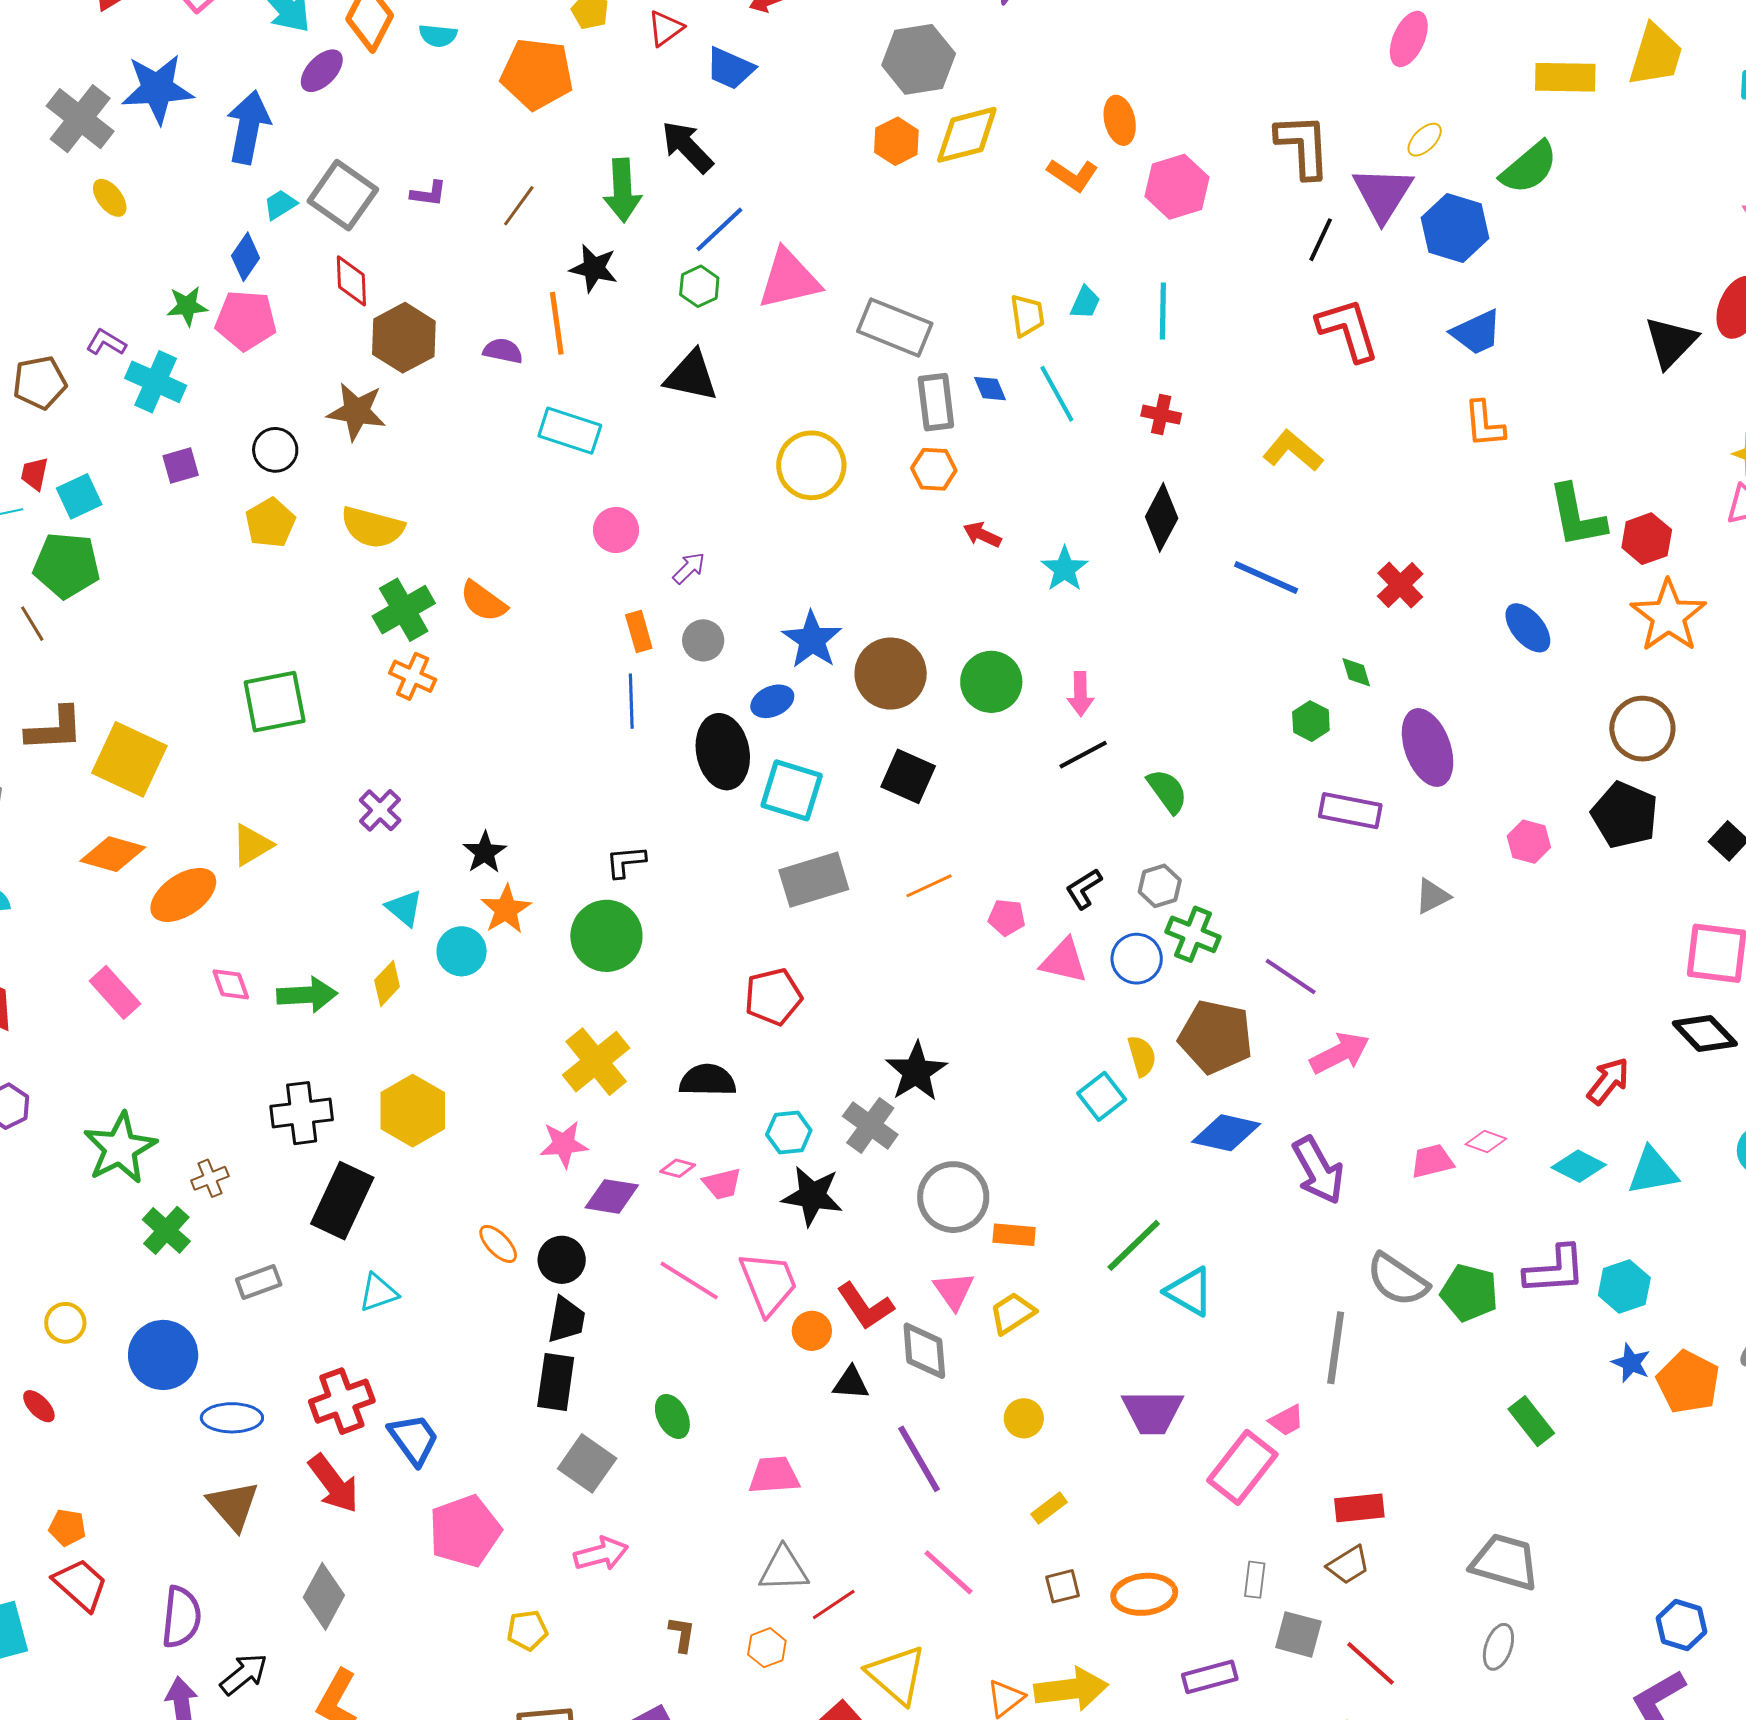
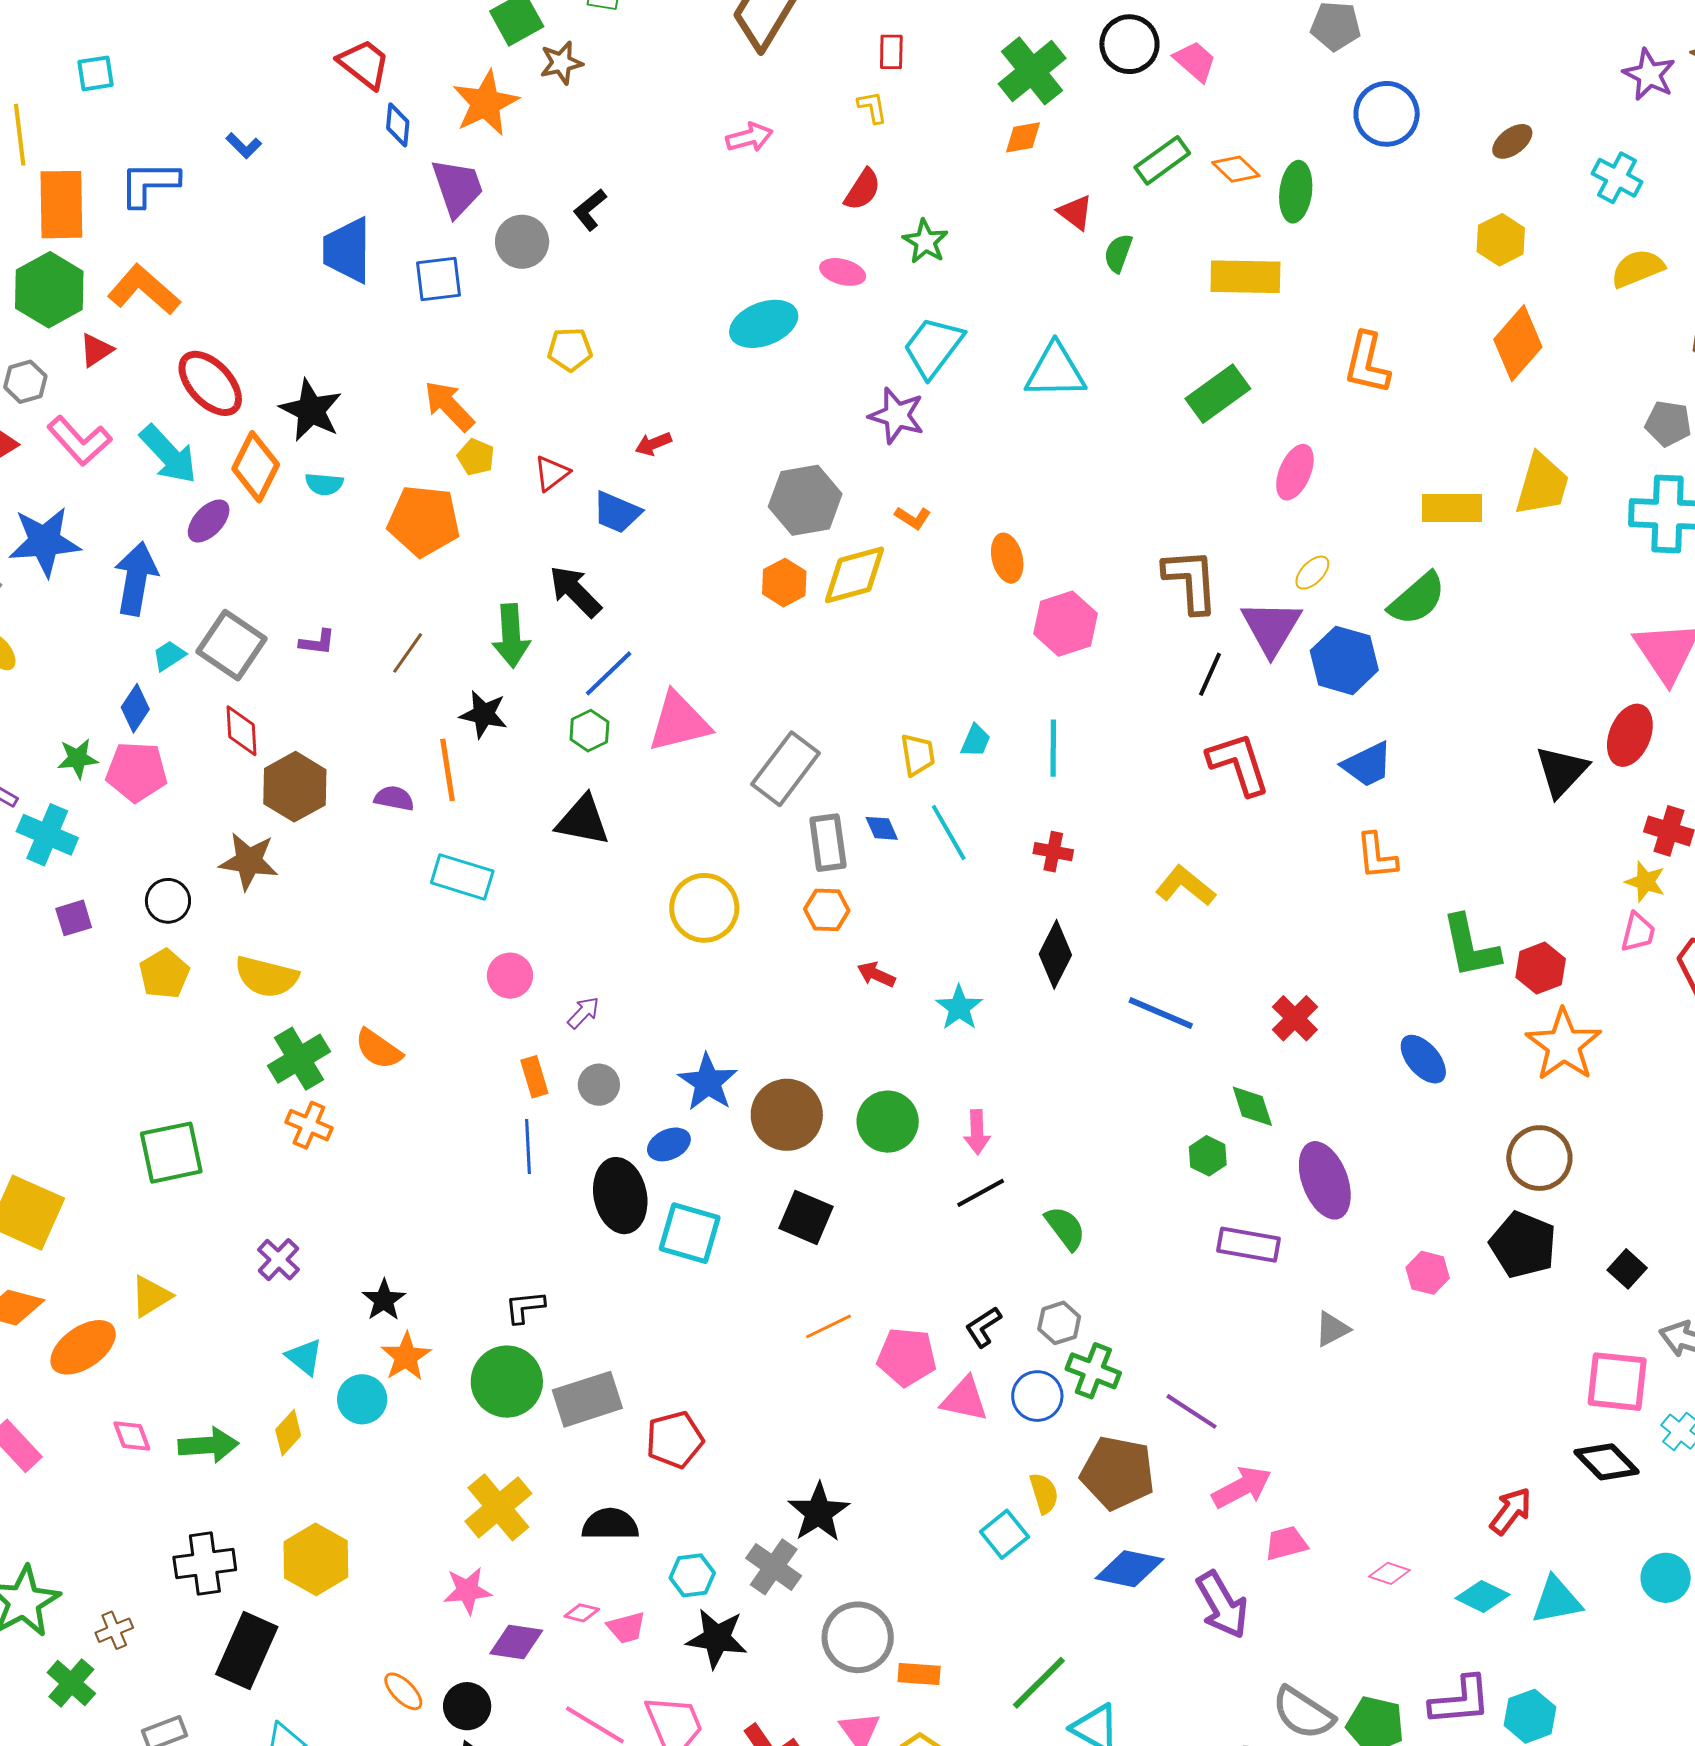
orange L-shape: (1073, 175) -> (913, 518), moved, size x0.7
gray rectangle: (895, 327) -> (786, 769), turned -74
green diamond: (1356, 672) -> (1252, 1106), size x1.4
gray rectangle: (814, 880) -> (587, 1399), moved
pink pentagon: (1007, 917) -> (907, 1357), size x1.6
pink trapezoid: (1432, 1161) -> (1286, 1543), moved

